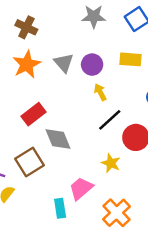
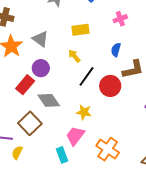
yellow rectangle: (131, 59) -> (80, 30), moved
purple circle: (92, 65) -> (41, 68), moved
yellow star: (111, 163) -> (84, 112), moved

